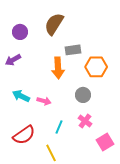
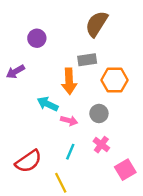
brown semicircle: (54, 24) -> (97, 24), moved
purple circle: (20, 32) -> (37, 38), moved
cyan arrow: (21, 96) -> (48, 104), moved
pink arrow: (44, 101) -> (69, 121), moved

